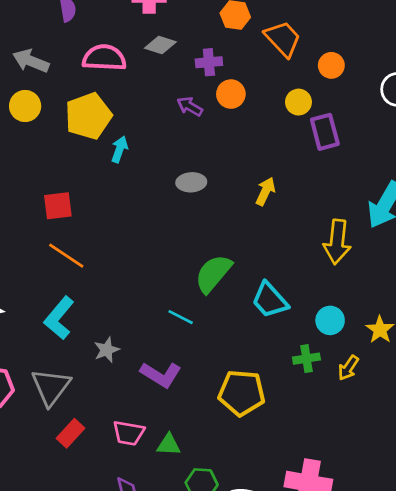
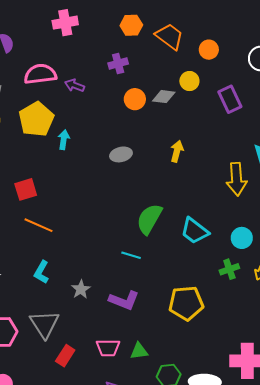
gray diamond: (160, 45) -> (164, 97), moved
orange circle: (231, 94) -> (135, 99), moved
purple arrow: (190, 106) -> (75, 85), moved
purple rectangle: (325, 132) -> (230, 99), moved
cyan L-shape: (59, 318) -> (41, 272), size x0.7

